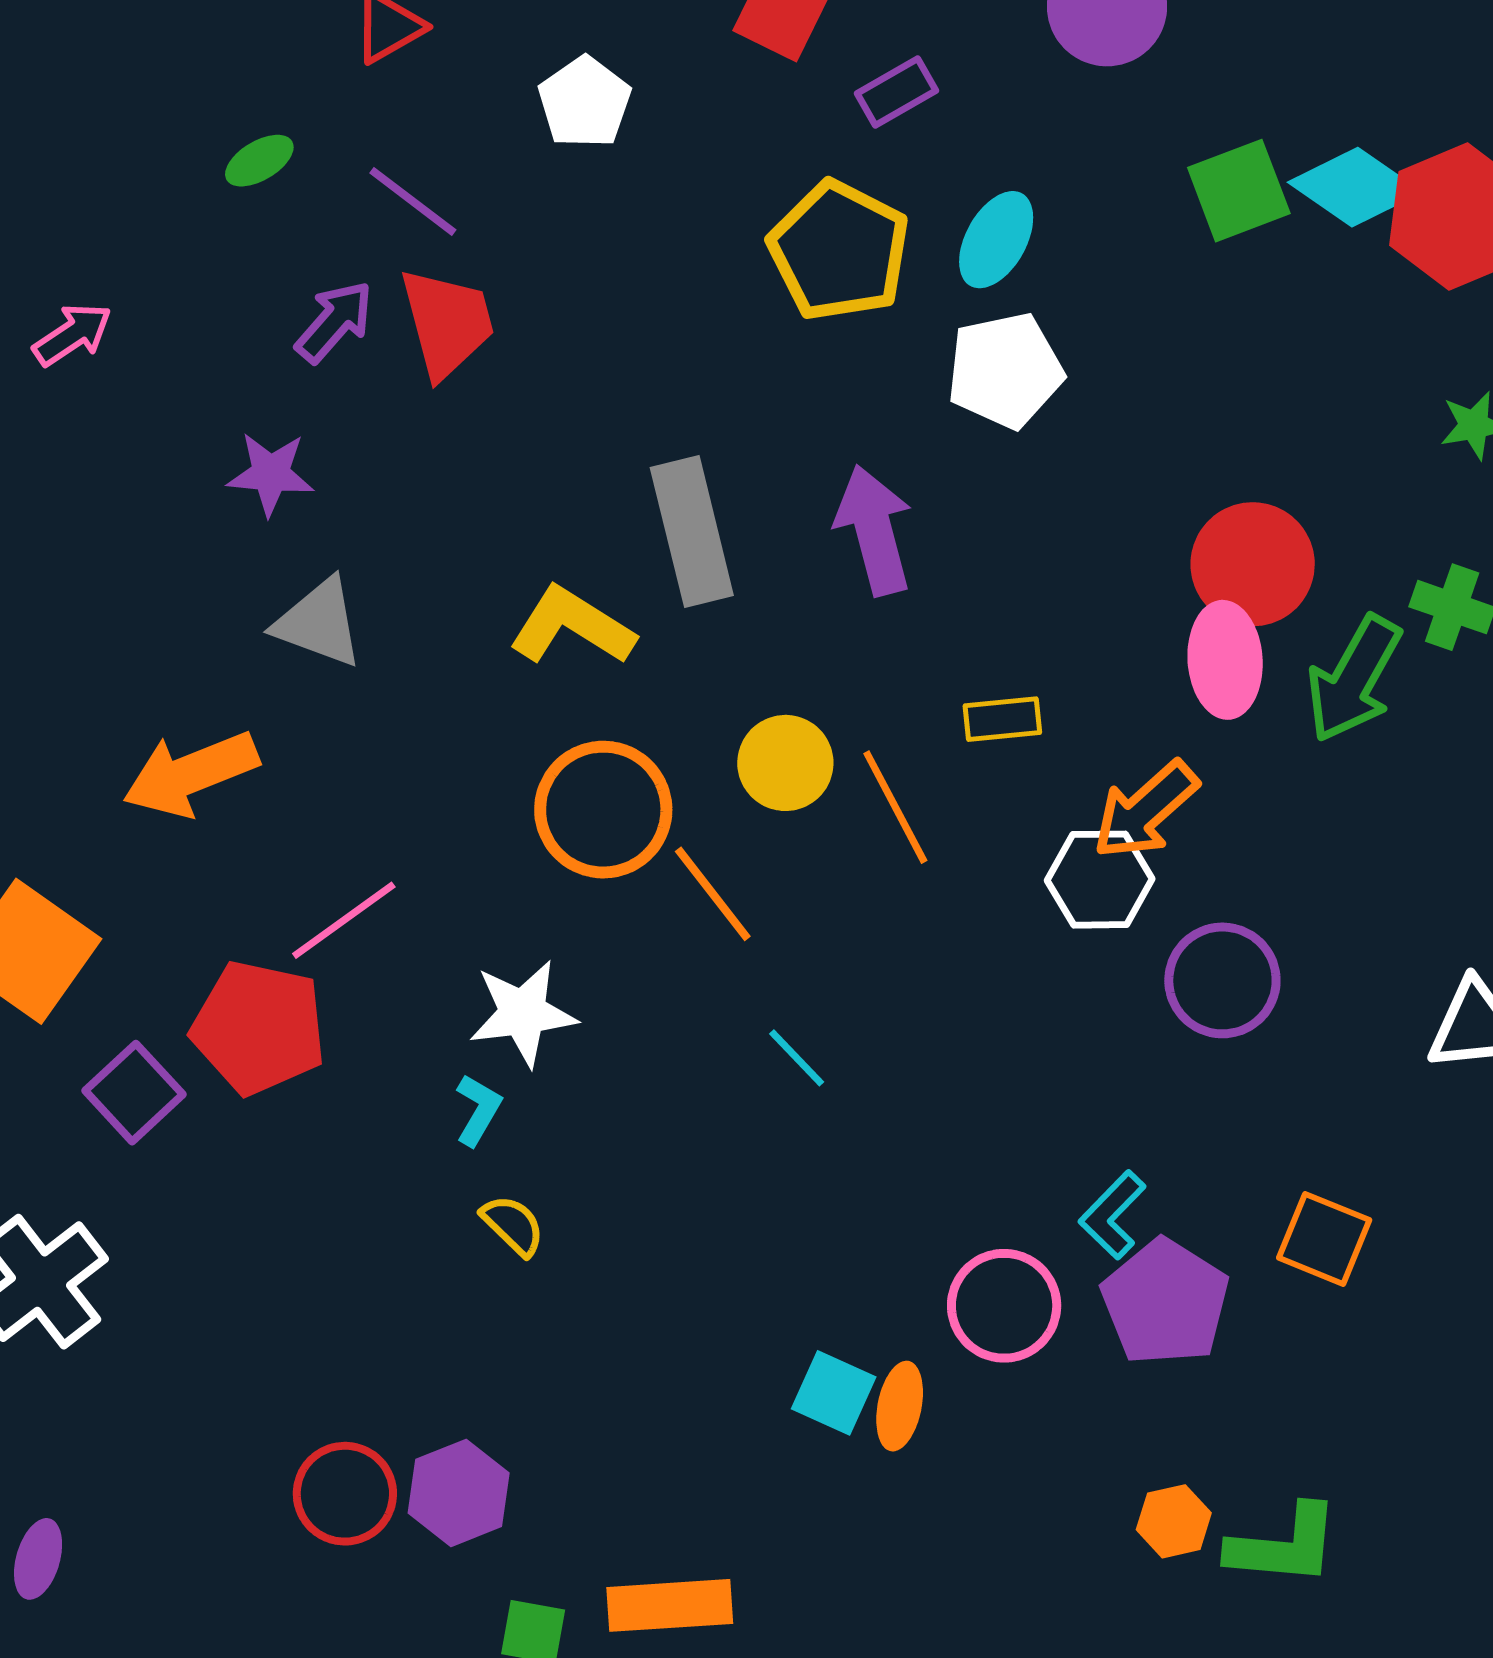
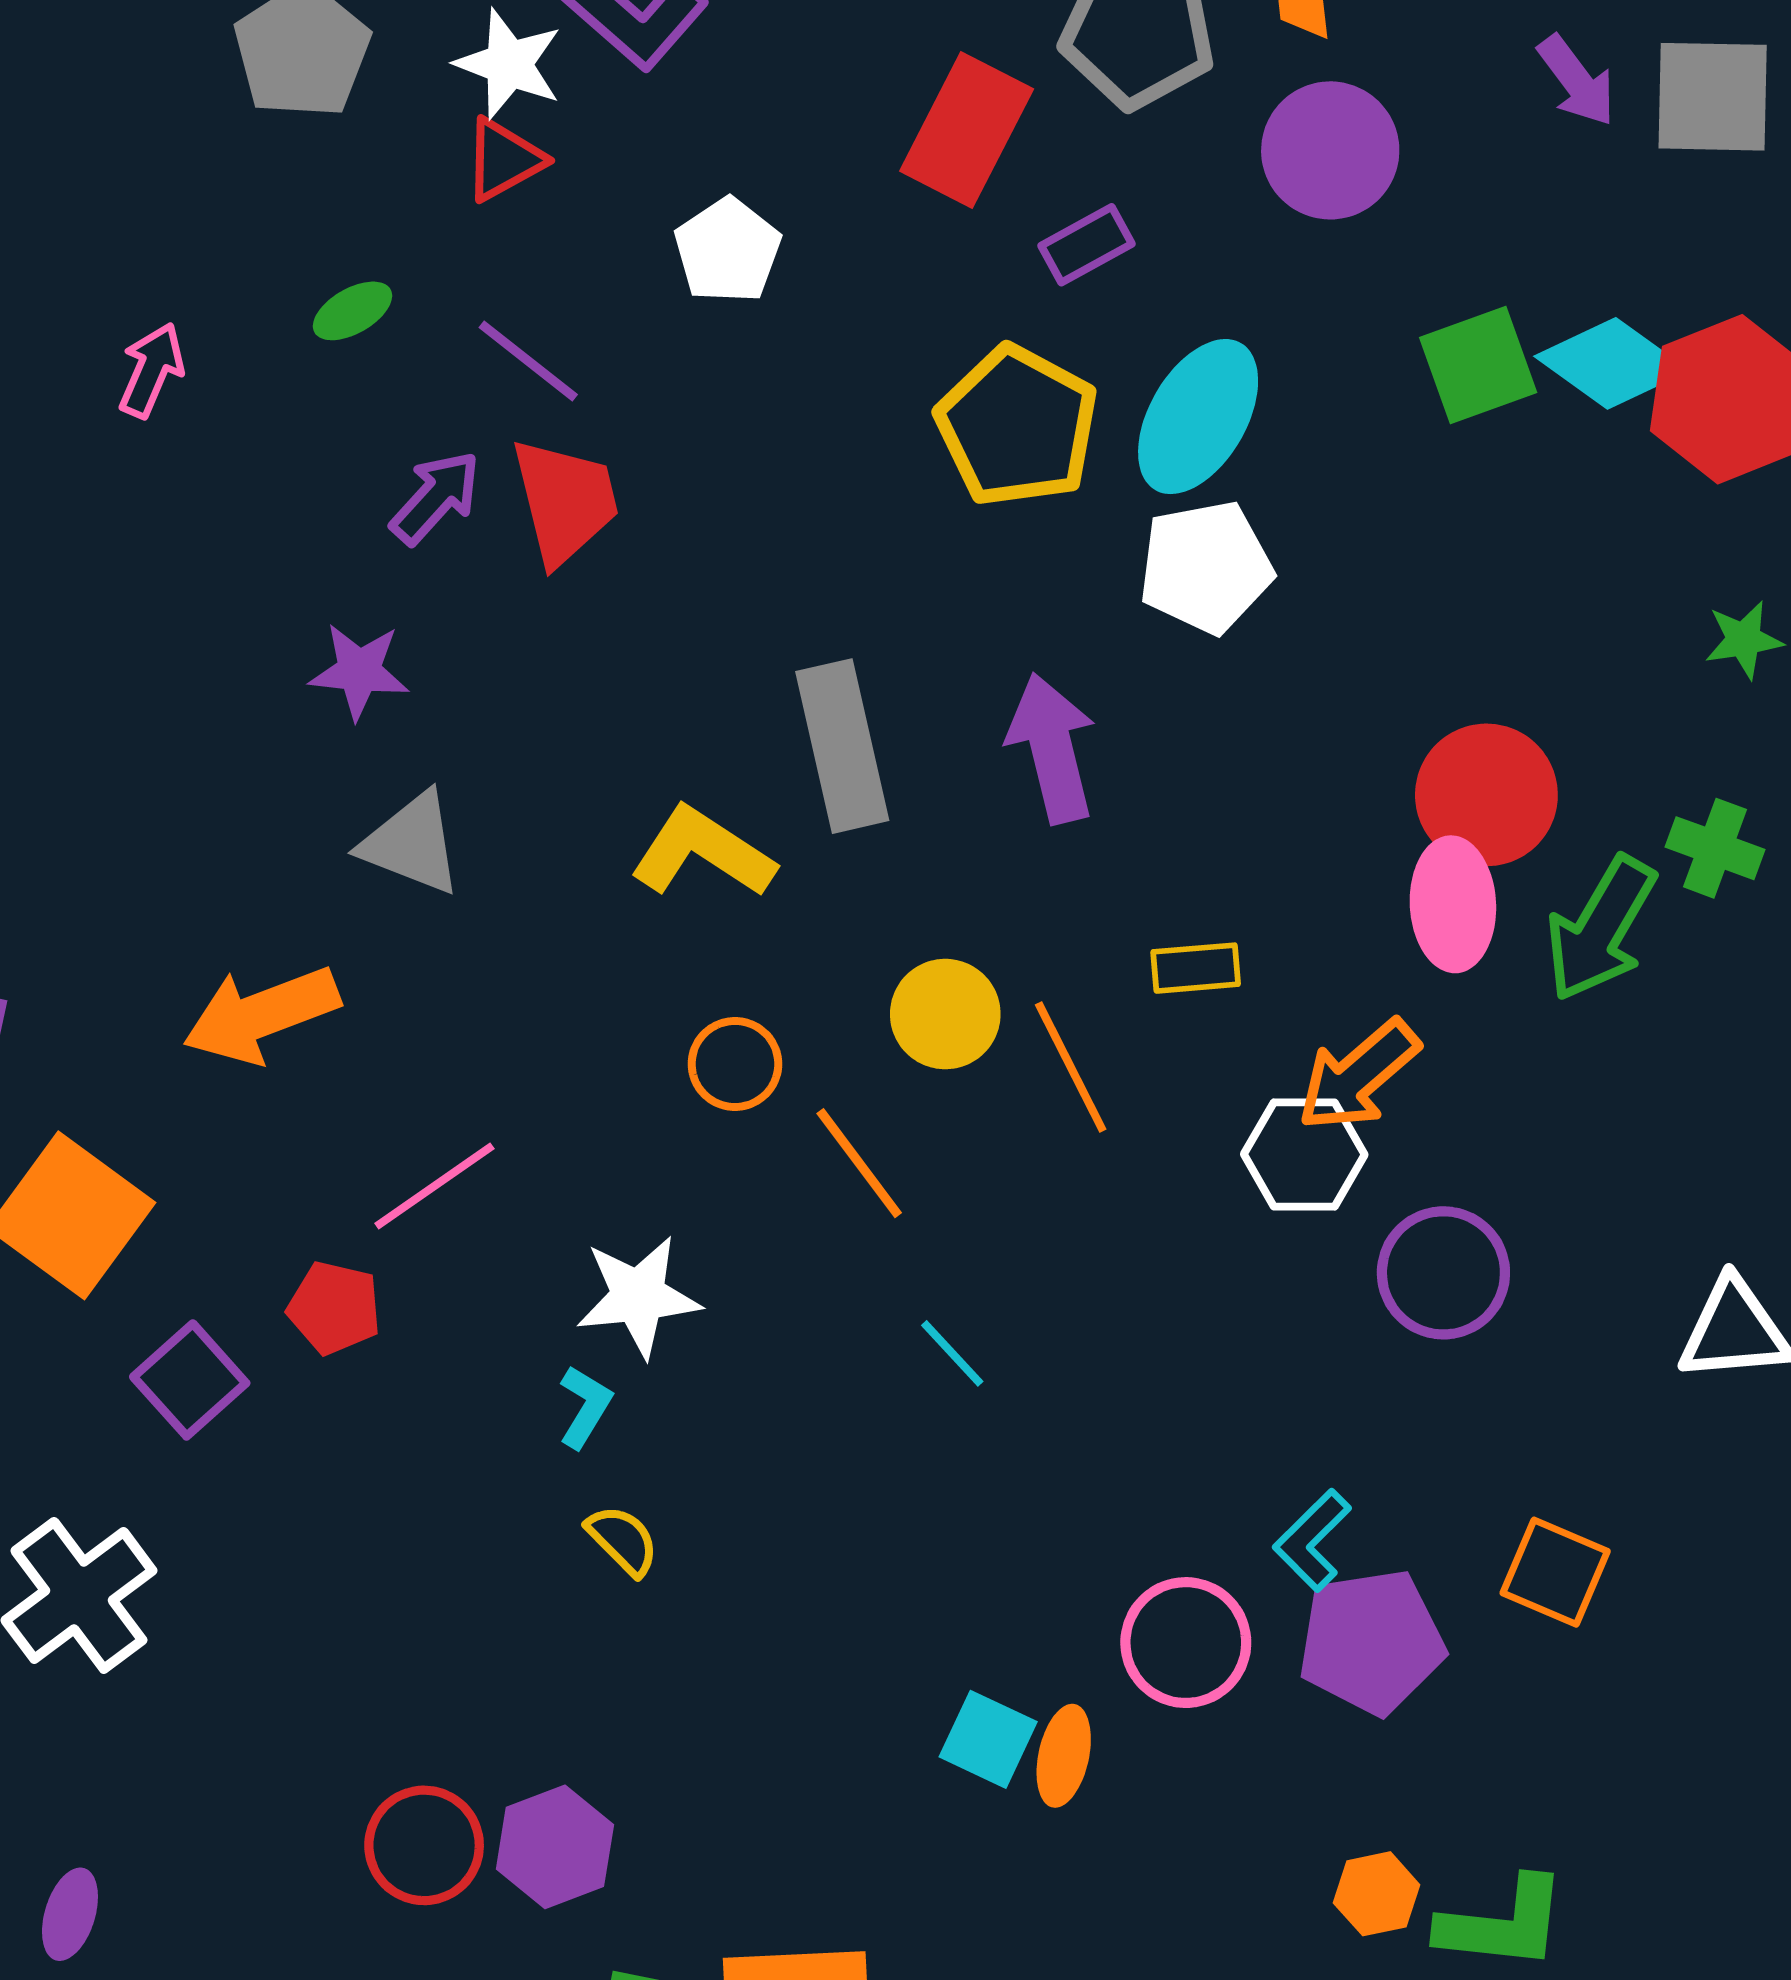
cyan ellipse: (996, 240) -> (1198, 417), size x1.4
pink arrow: (72, 334) -> (151, 370), moved, turned -34
orange circle: (603, 810) -> (735, 1064), size x0.6
red pentagon: (259, 1028) -> (334, 1308), size x0.6
purple pentagon: (1165, 1302) -> (1371, 1642), turned 30

